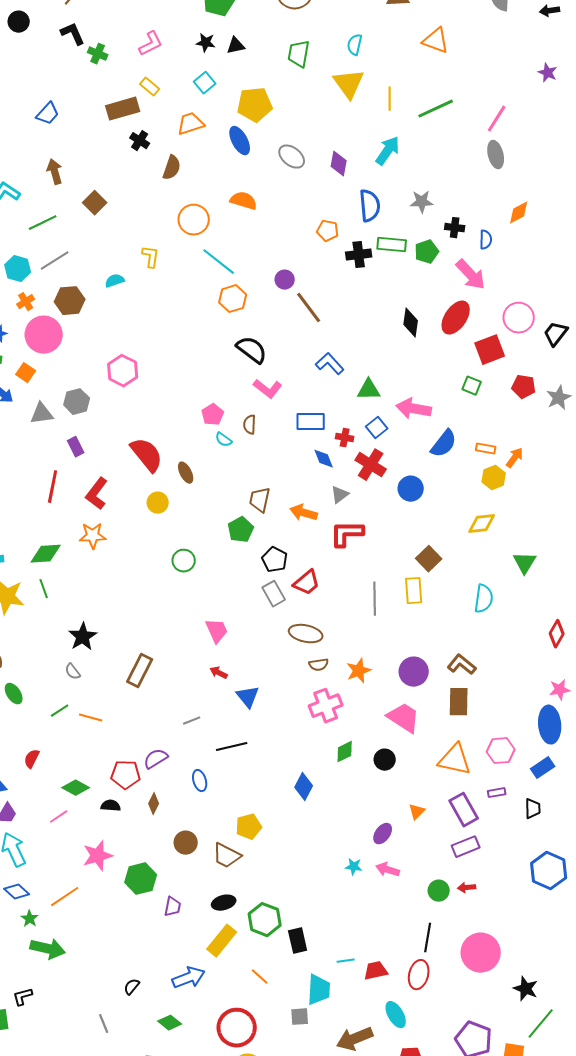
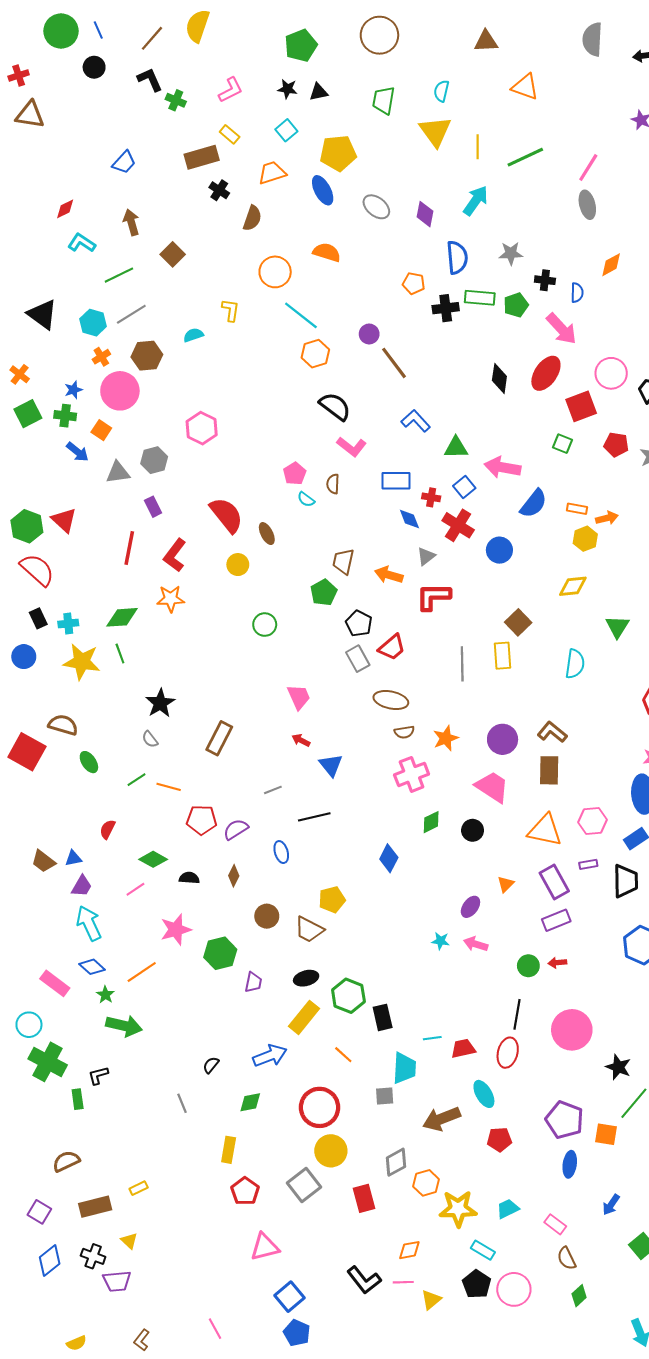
orange arrow: (515, 458) -> (607, 518), turned 40
red pentagon: (126, 775) -> (202, 820), moved
black trapezoid: (533, 809) -> (626, 881), size x1.6
green diamond: (170, 1023) -> (250, 1102), turned -50

